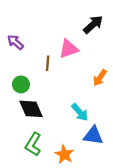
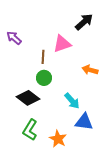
orange arrow: (100, 78) -> (90, 70), turned 70
green circle: (21, 84) -> (44, 78), moved
black diamond: (31, 109) -> (28, 98), turned -30

